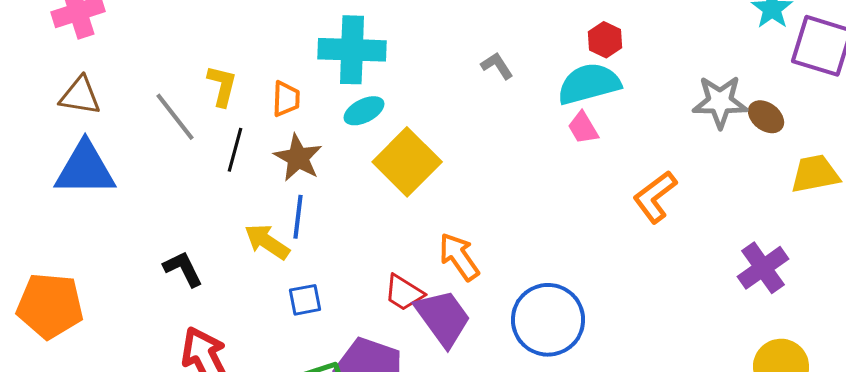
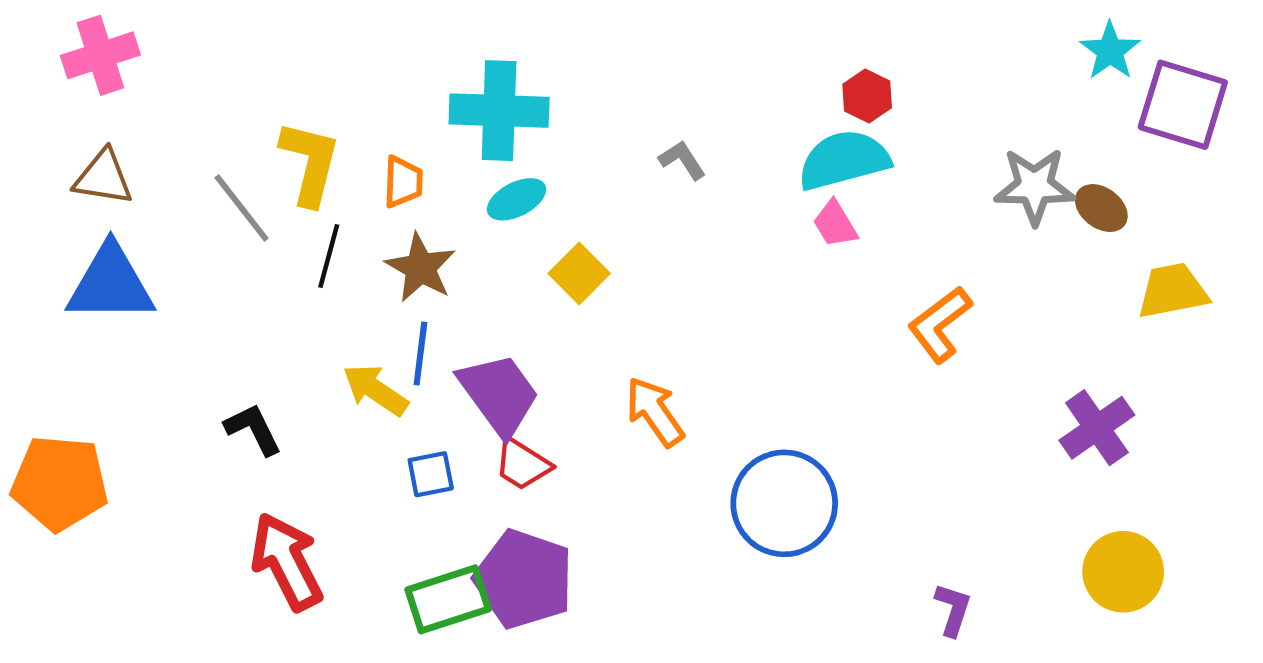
gray L-shape: (497, 66) -> (682, 160), moved
yellow L-shape: (222, 86) -> (310, 163), size x1.4
yellow square: (407, 162) -> (579, 273), size x0.6
red trapezoid: (404, 293) -> (522, 464), moved
purple trapezoid: (443, 318) -> (499, 394), moved

